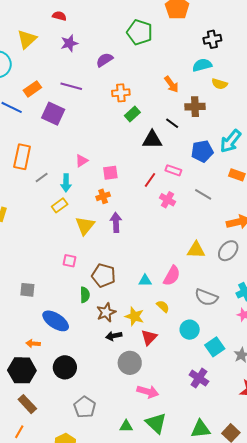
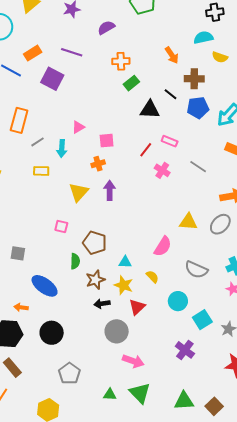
blue pentagon: (202, 151) -> (198, 108), moved
yellow rectangle: (60, 205) -> (41, 171), moved, turned 35
cyan triangle: (145, 281) -> (125, 262), moved

